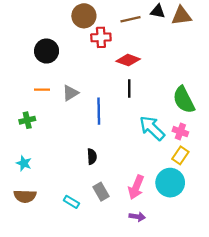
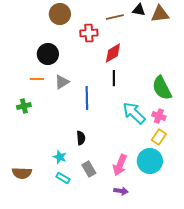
brown circle: (84, 16) -> (60, 14), moved
black circle: (47, 51) -> (48, 54), moved
red diamond: (128, 60) -> (113, 53), turned -50
cyan star: (24, 163) -> (60, 157), moved

